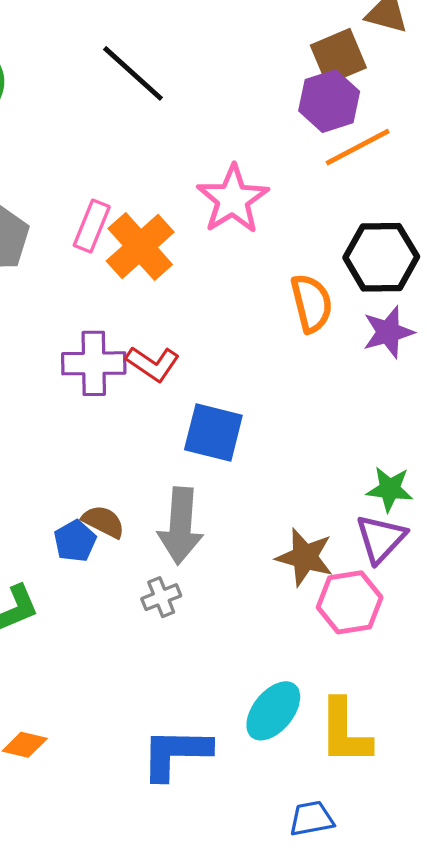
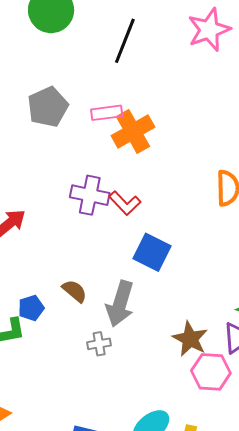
black line: (133, 73) -> (125, 41), moved, turned 57
pink star: (233, 199) -> (209, 30), moved
pink rectangle: (92, 226) -> (107, 113), turned 48
blue pentagon: (75, 541) -> (31, 308), moved

